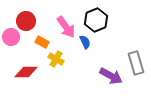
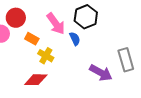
red diamond: (26, 72) -> (36, 80), moved

